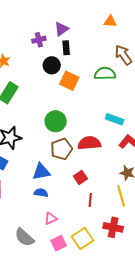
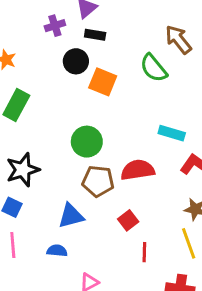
black rectangle: (66, 48) -> (95, 35), turned -72
green semicircle: (105, 74) -> (154, 68), turned -125
brown pentagon: (61, 149) -> (98, 181), turned 30
blue semicircle: (41, 193) -> (57, 251), moved

